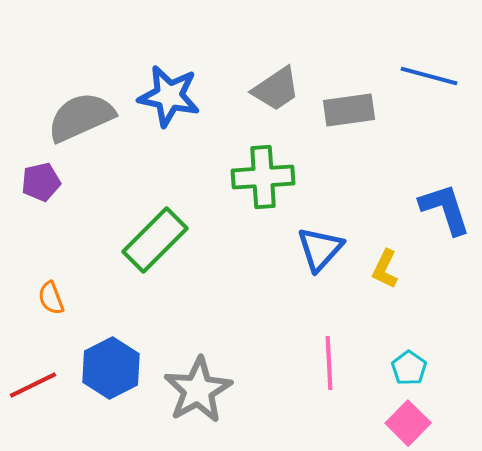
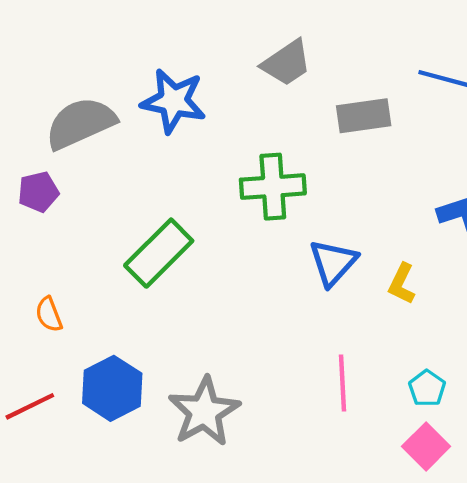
gray trapezoid: (276, 89) -> (287, 63), moved

